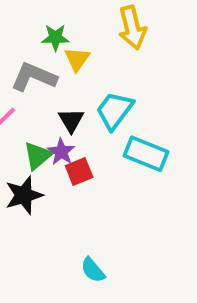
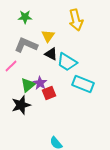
green star: (55, 37) -> (25, 17), moved
cyan trapezoid: (115, 110) -> (67, 62), turned -95
black triangle: (71, 120) -> (51, 54), moved, turned -32

